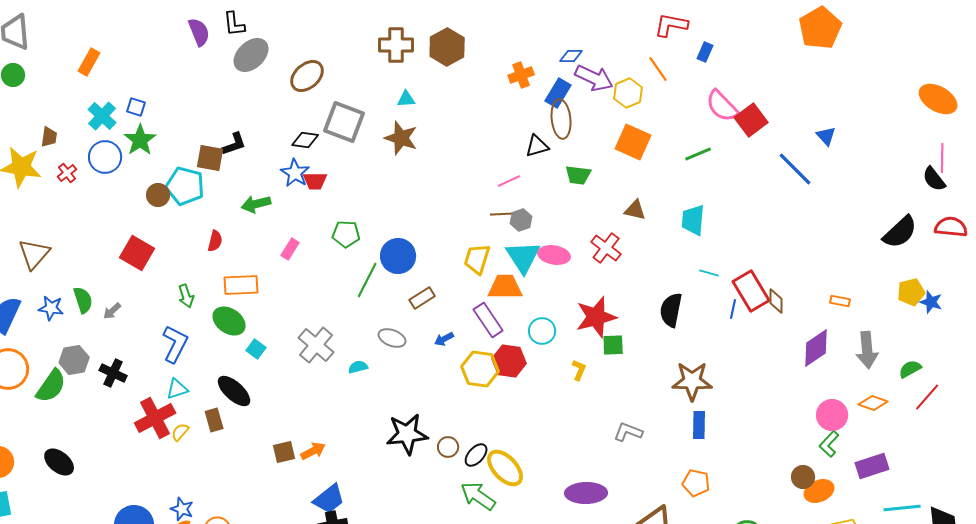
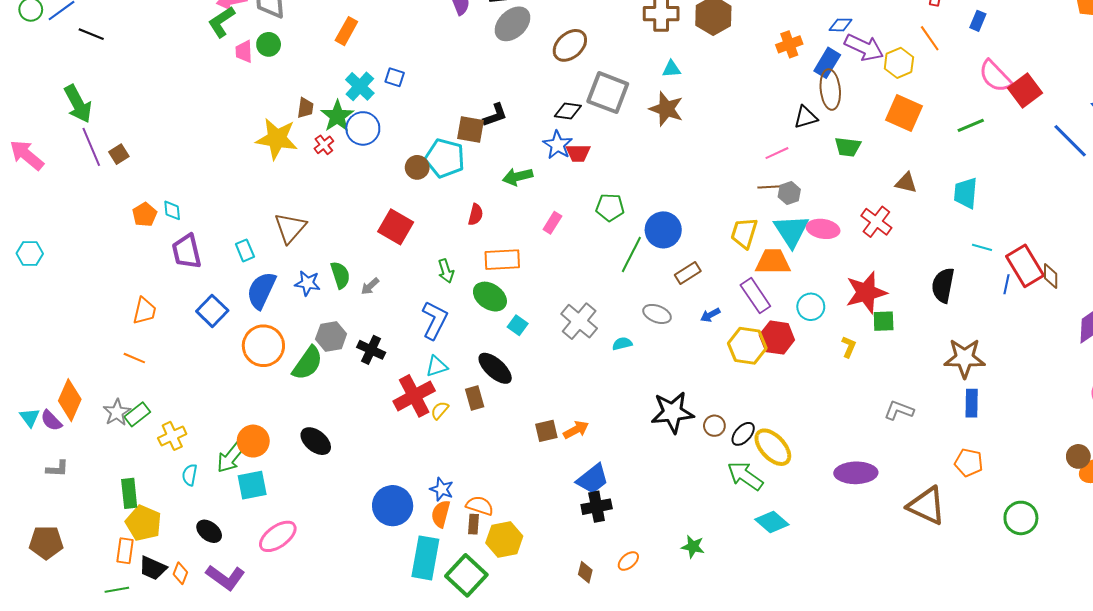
green star: (140, 140) -> (337, 116), moved

